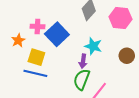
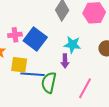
blue line: (35, 73) -> (32, 74), moved
green semicircle: (82, 79) -> (49, 83), moved

